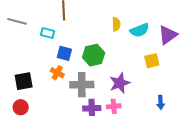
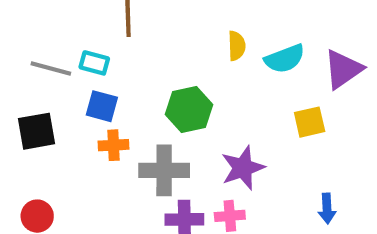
gray line: (17, 21) -> (51, 69), moved
blue square: (64, 53) -> (102, 106), moved
orange cross: (57, 73) -> (114, 145), turned -32
black square: (24, 81) -> (36, 131), moved

